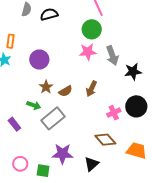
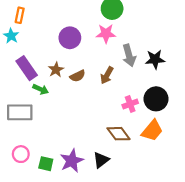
gray arrow: (112, 55) -> (129, 56), moved
purple circle: (39, 60) -> (70, 38), moved
gray rectangle: (53, 118) -> (20, 112), moved, turned 35
purple rectangle: (14, 124) -> (27, 68), moved, size x1.5
orange trapezoid: (137, 151) -> (152, 131), moved, turned 110
purple star: (62, 154) -> (72, 161), moved, turned -30

